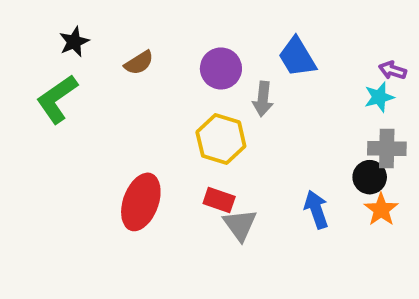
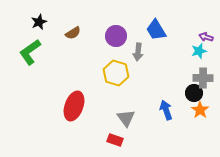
red rectangle: (219, 200) -> (115, 140), moved

